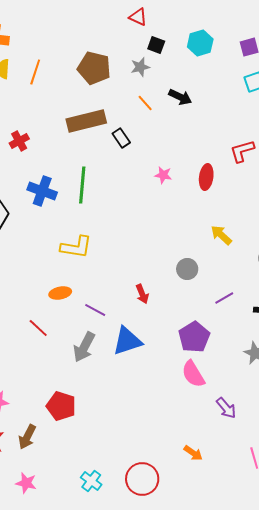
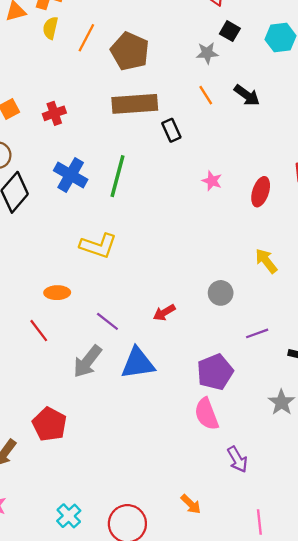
brown pentagon: (94, 68) -> (130, 51), moved
orange ellipse: (60, 293) -> (57, 293), moved
red arrow: (142, 294) -> (164, 312), turned 72

